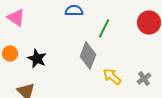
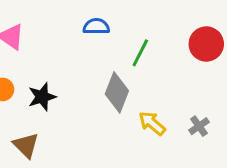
black star: (37, 59) -> (42, 97), turned 30

